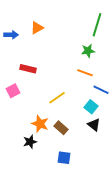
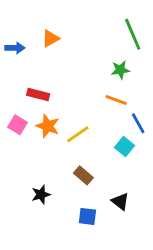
green line: (97, 25) -> (133, 34), turned -40
blue line: (101, 90) -> (138, 123), turned 35
pink square: (13, 91) -> (18, 125), turned -32
orange star: (40, 124) -> (48, 126), moved
black triangle: (94, 125) -> (120, 201), moved

